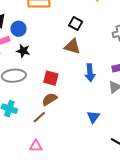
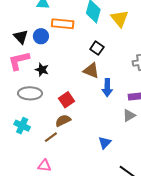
blue circle: (19, 29) -> (41, 36), moved
blue arrow: (90, 73) -> (107, 88), moved
red square: (51, 78) -> (66, 100), turned 35

